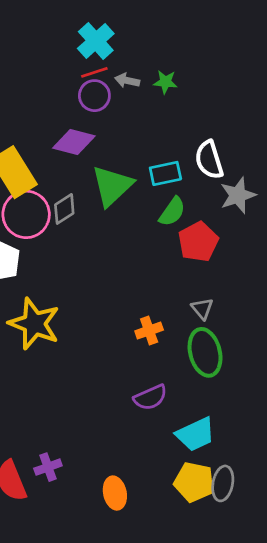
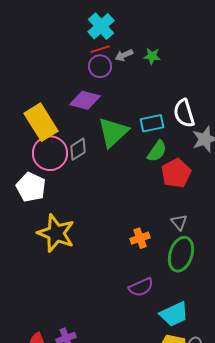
gray arrow: (127, 81) -> (124, 55), turned -36
green ellipse: (205, 352) -> (181, 254), turned 32

